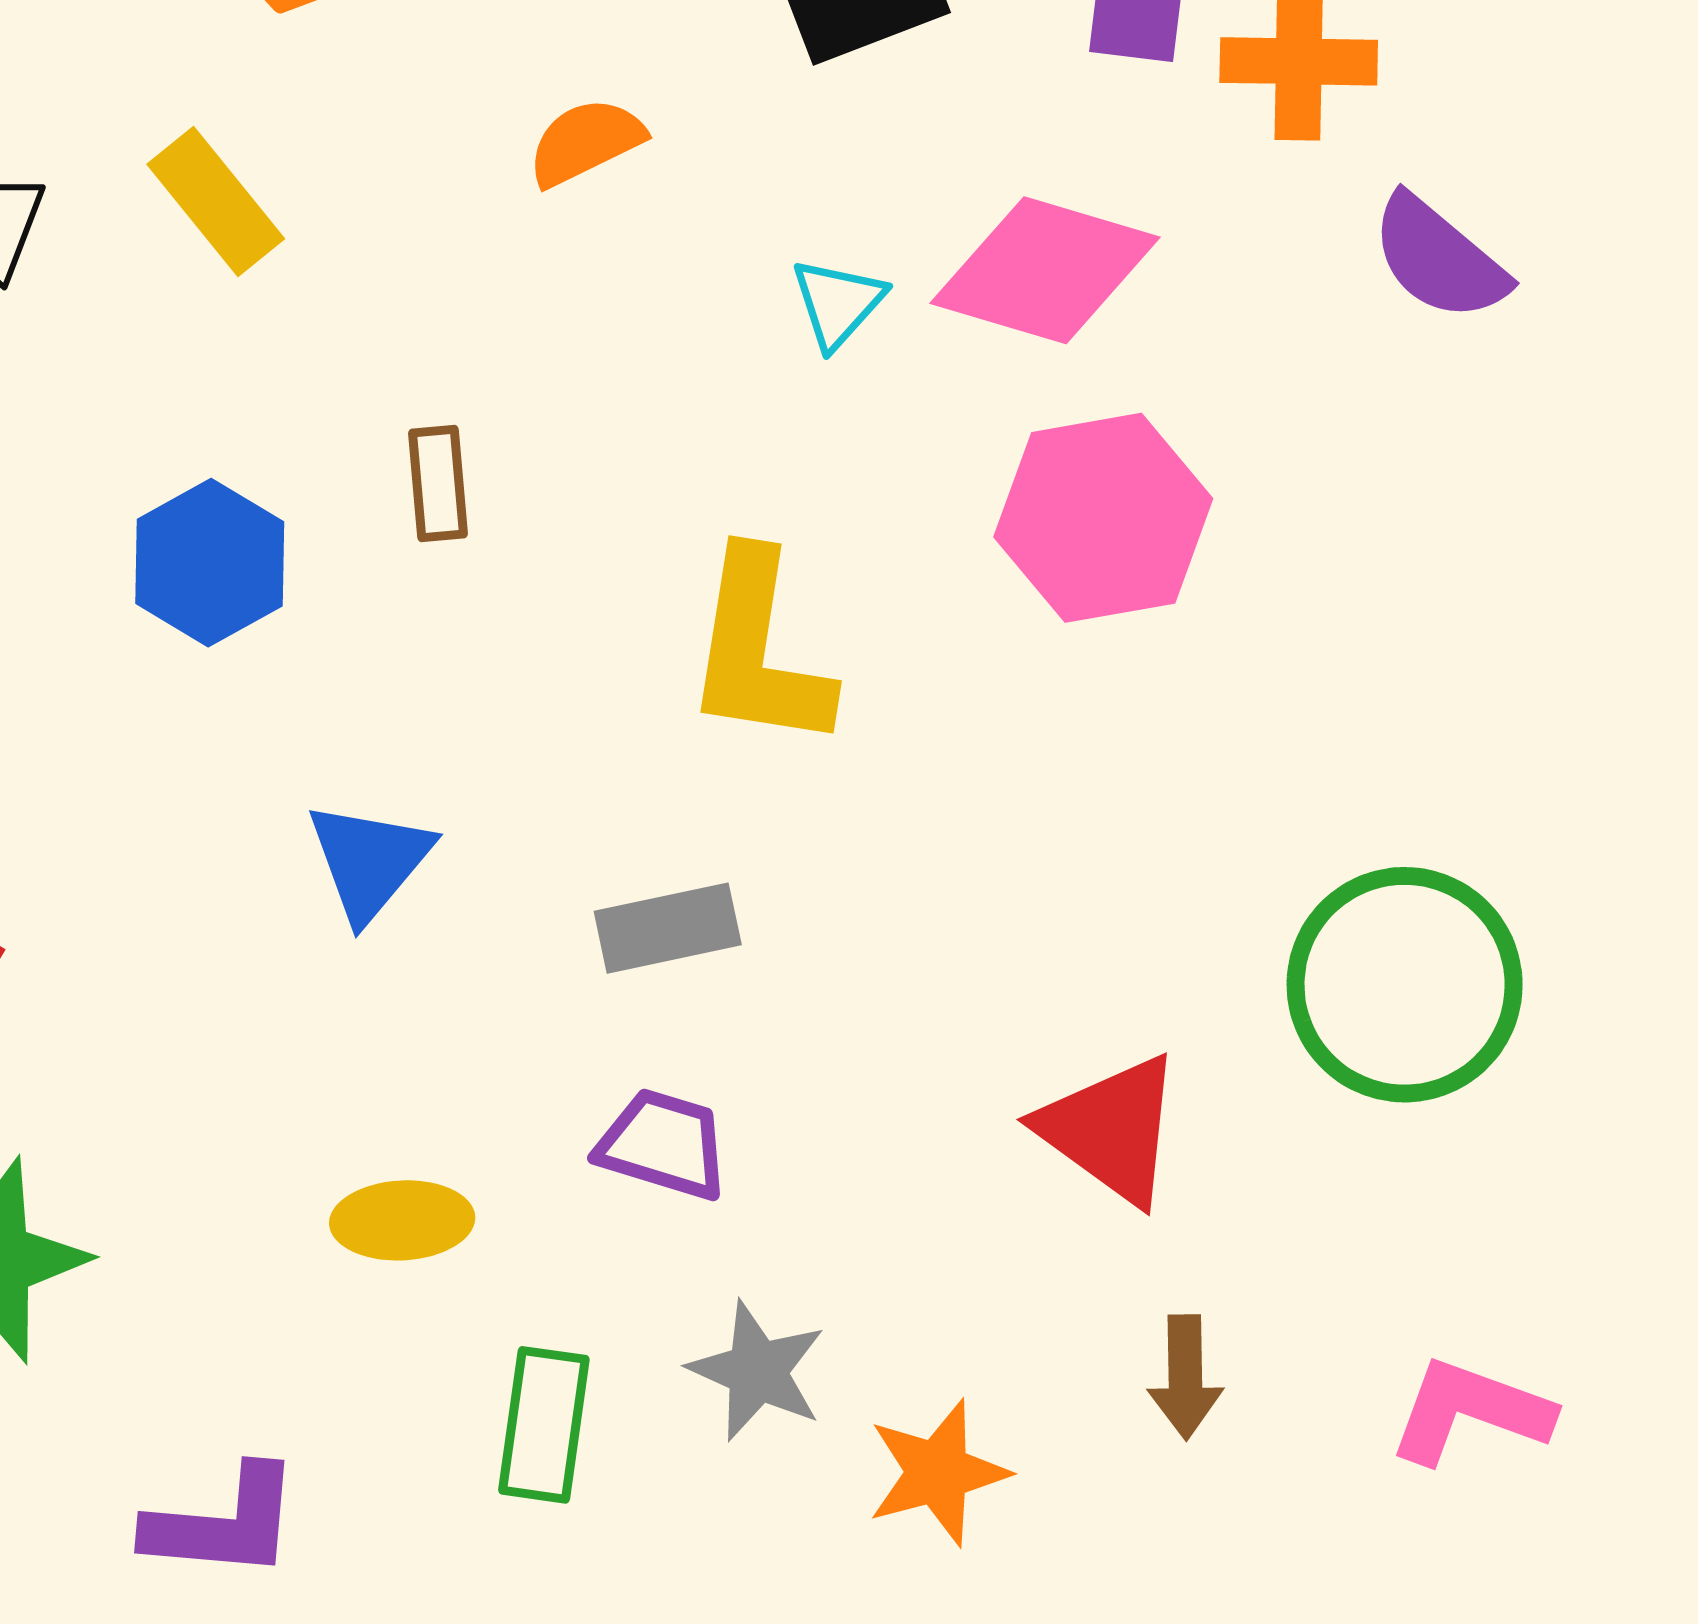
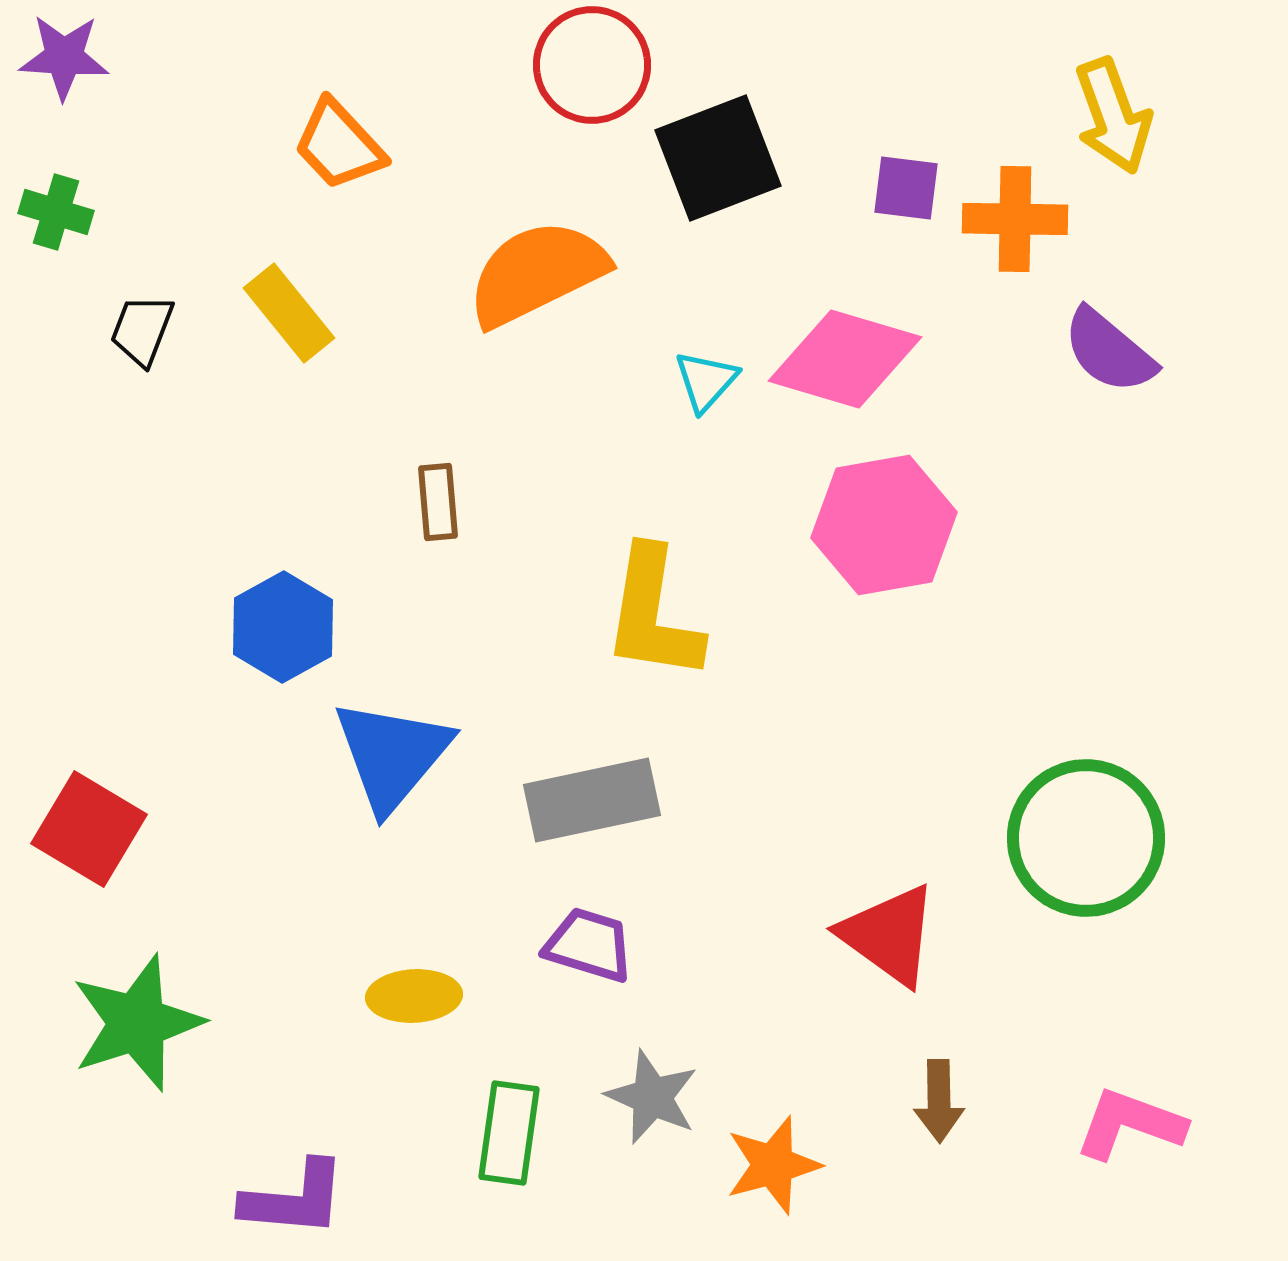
orange semicircle: (586, 142) -> (537, 273), size x1.8
blue hexagon: (210, 563) -> (283, 627), moved
blue triangle: (369, 861) -> (392, 755), size x1.4
gray rectangle: (668, 928) -> (592, 800), size x1.4

